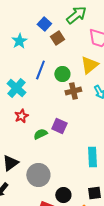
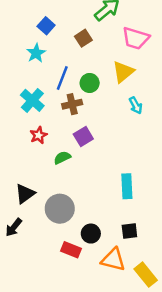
blue square: (44, 24) -> (46, 26), moved
cyan star: (19, 41) -> (36, 53), moved
brown cross: (73, 91) -> (72, 104), moved
purple square: (59, 126) -> (83, 136), moved, turned 35

